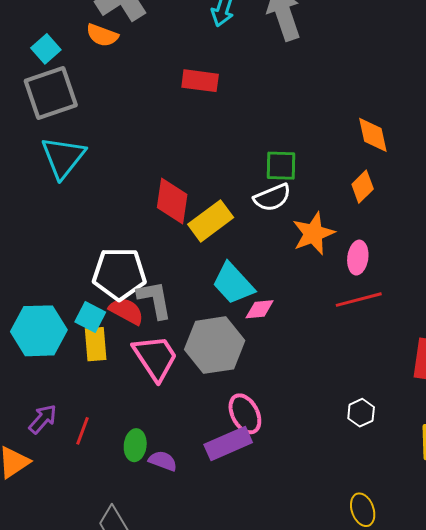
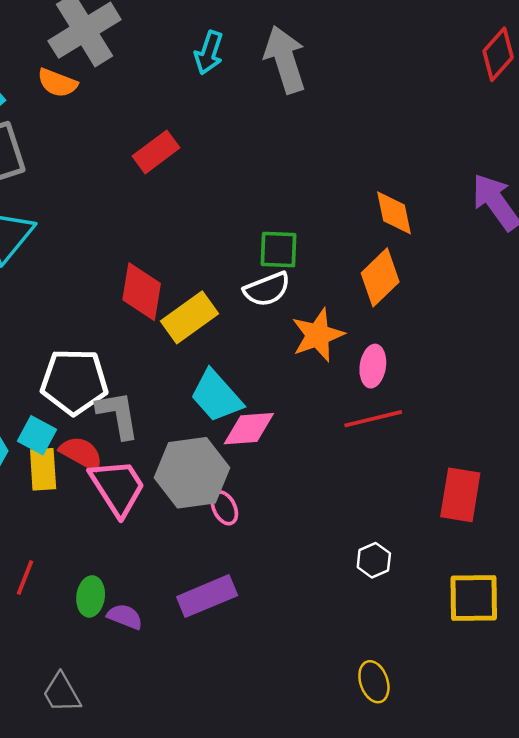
red rectangle: (200, 81) -> (156, 152), moved, turned -45
orange diamond: (363, 187) -> (380, 277), size x1.4
pink diamond: (260, 309) -> (249, 429), size x1.4
red semicircle: (126, 311) -> (81, 453), moved
pink ellipse: (245, 414) -> (224, 508), moved, size x0.7

